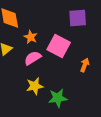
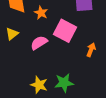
orange star: (31, 37) -> (41, 13), moved
yellow star: (35, 86) -> (39, 85), moved, turned 30

